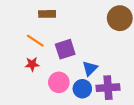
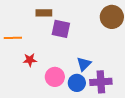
orange line: (35, 41) -> (13, 38), moved, turned -36
purple square: (65, 49) -> (61, 29), moved, turned 30

